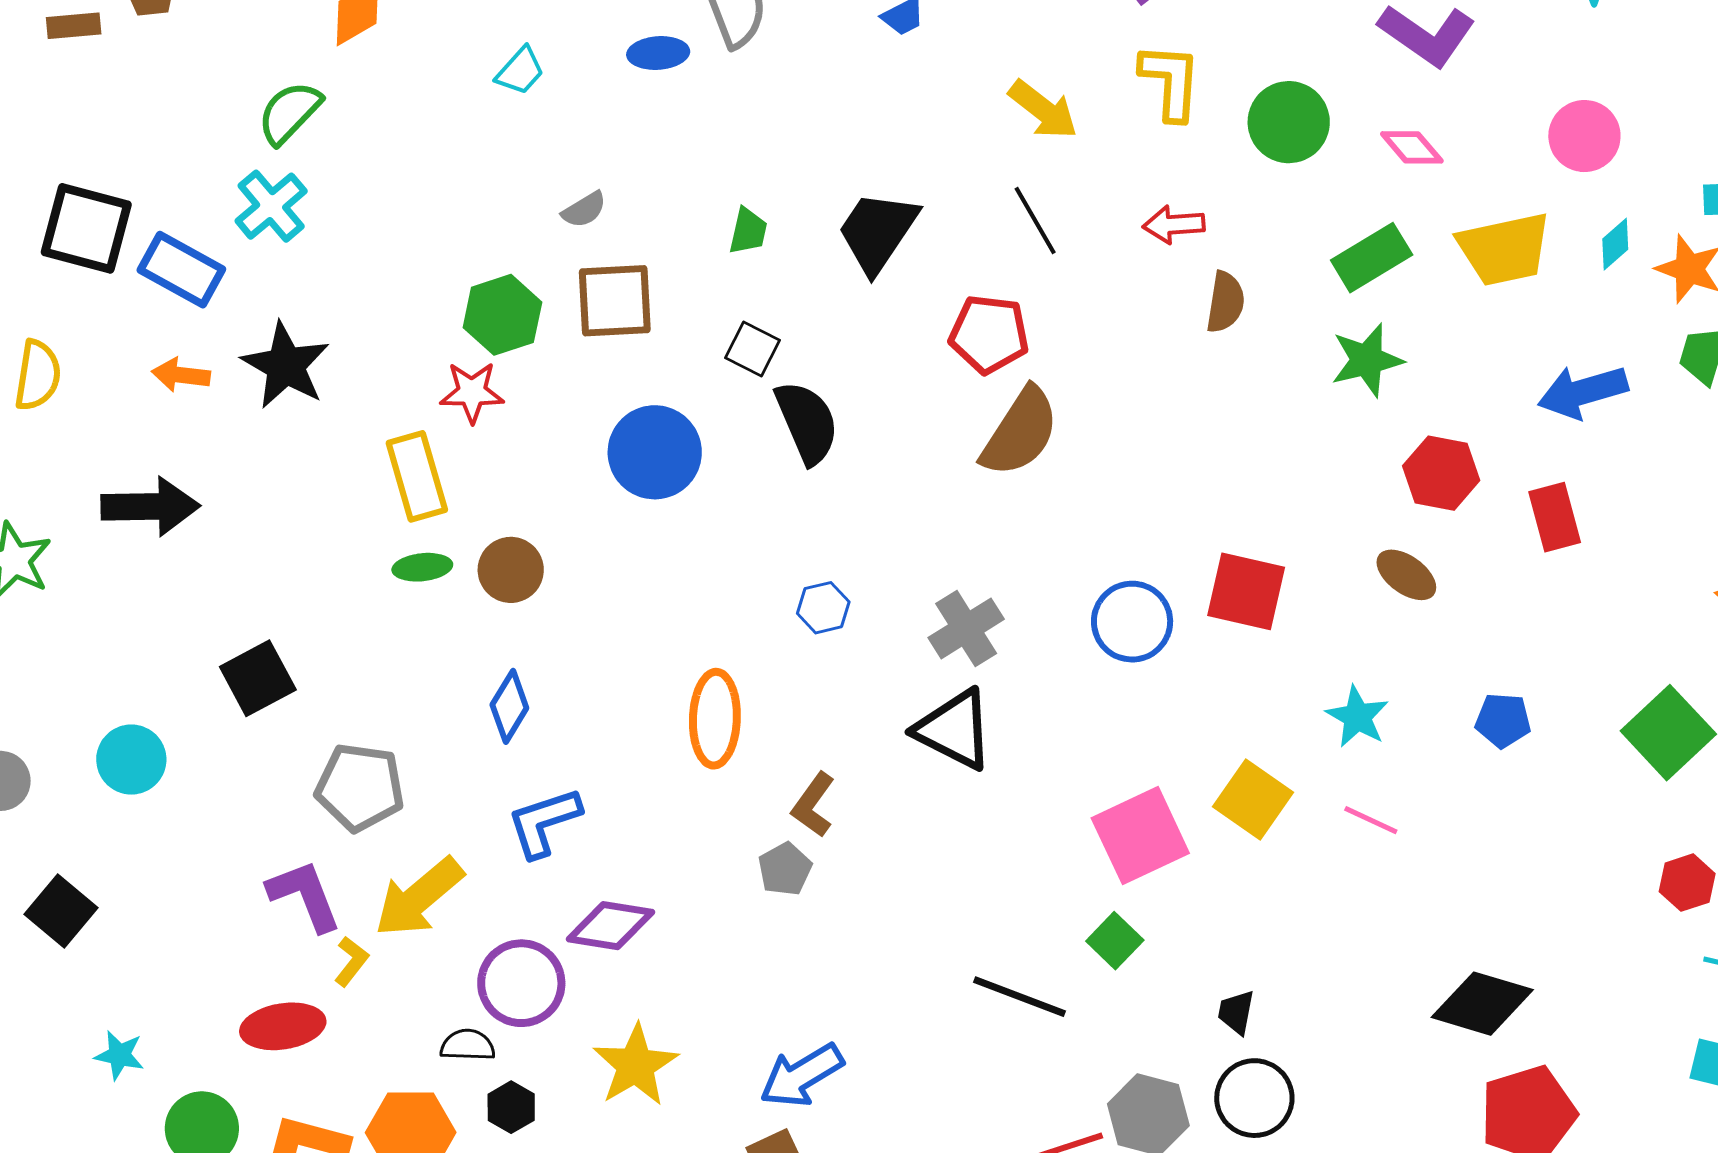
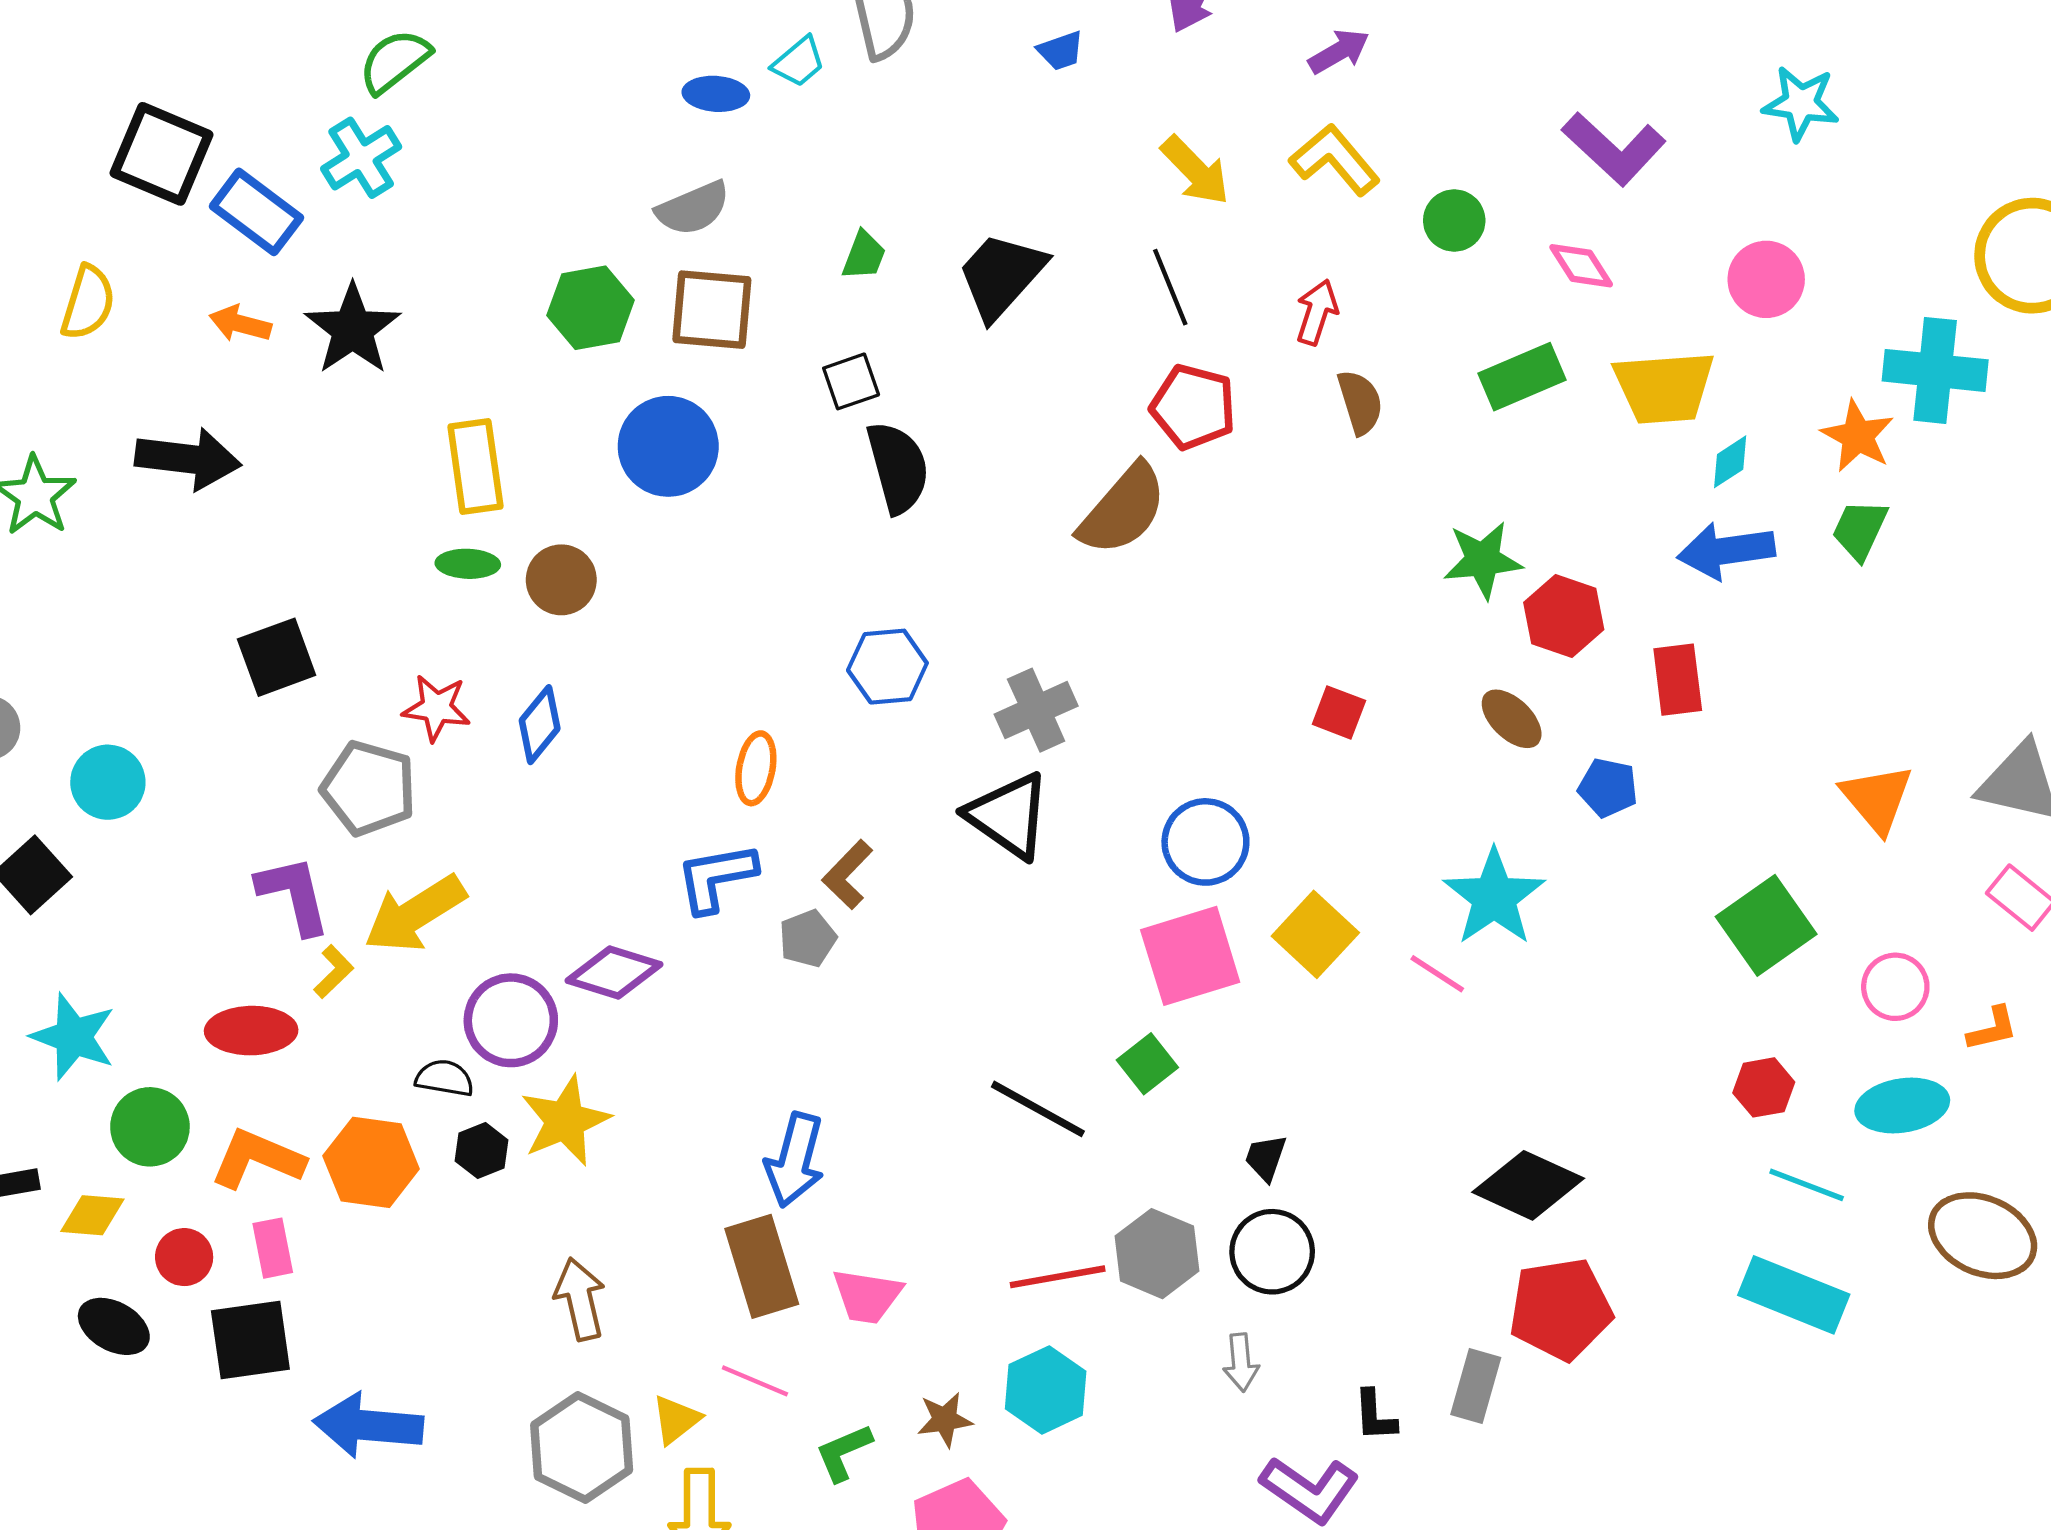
blue ellipse: (658, 53) -> (716, 94), moved
cyan trapezoid: (520, 71) -> (799, 62), moved
yellow L-shape: (1170, 81) -> (1335, 160), turned -52
green circle: (1289, 122) -> (1454, 220), size x0.7
gray semicircle: (584, 210) -> (693, 208), size x1.5
red arrow: (1174, 225) -> (1317, 312), turned 104
cyan diamond: (1615, 244) -> (1730, 462), moved
brown semicircle: (1225, 302) -> (1360, 402), turned -34
red pentagon: (989, 334) -> (1193, 407), moved
black square: (753, 349) -> (851, 381), turned 36
green star: (1367, 360) -> (1483, 560), moved
red star: (472, 392) -> (436, 708), moved
blue circle: (655, 452) -> (668, 446), moved
red square: (1246, 591) -> (1339, 712), size x0.6
blue hexagon: (823, 608) -> (887, 667), size x1.4
blue circle: (1132, 622) -> (1205, 842), moved
cyan star: (1357, 717) -> (1494, 897), moved, size x1.5
orange ellipse: (715, 719) -> (756, 768), size x0.7
blue pentagon: (1503, 720) -> (1608, 788), moved
cyan circle: (131, 760) -> (108, 782), moved
blue L-shape: (544, 822) -> (716, 877), moved
cyan star: (119, 1055) -> (73, 1037), size x1.6
yellow star: (635, 1065) -> (565, 1121), moved
blue arrow: (802, 1075) -> (795, 1160), turned -52

